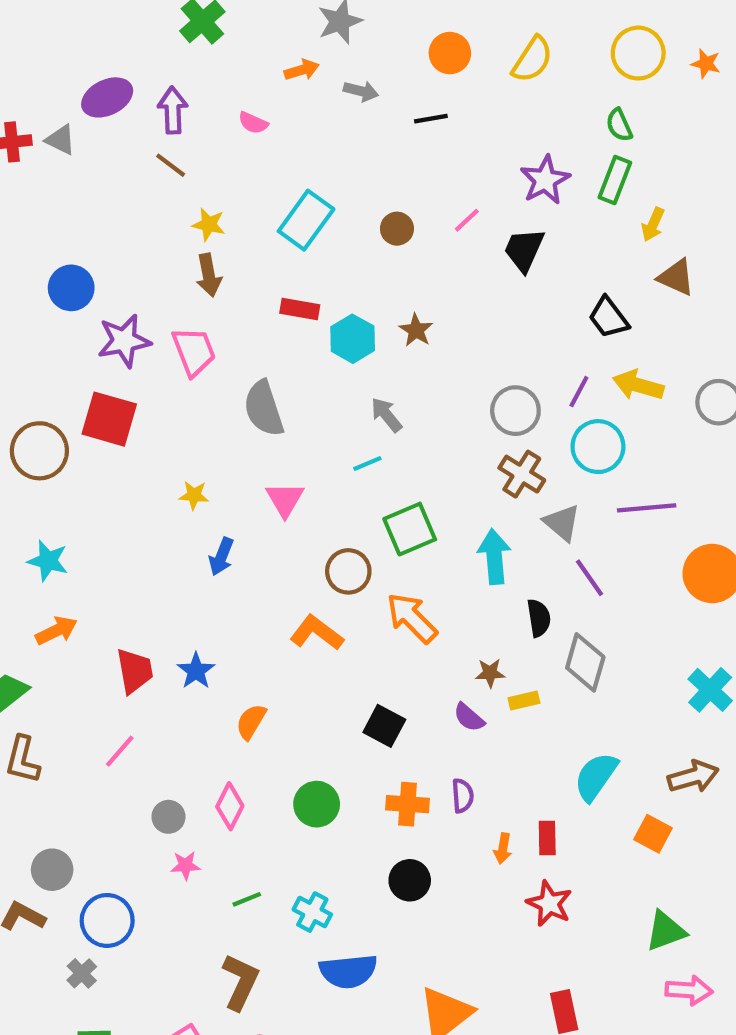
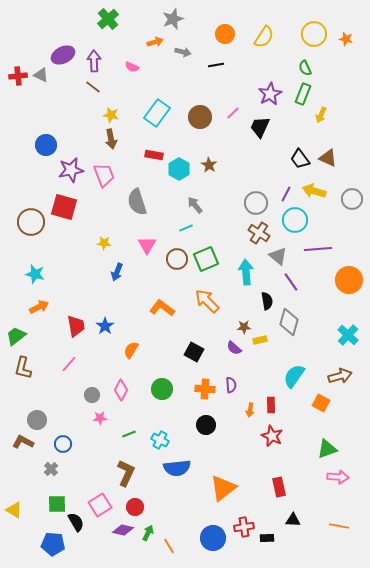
brown circle: (397, 229) -> (200, 117), size x1.5
brown triangle: (676, 277) -> (328, 158), moved
brown circle: (348, 571) -> (177, 259), moved
blue circle: (107, 920) -> (63, 444), size x0.7

